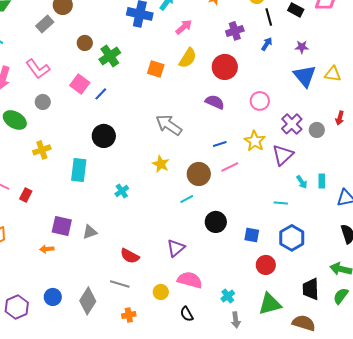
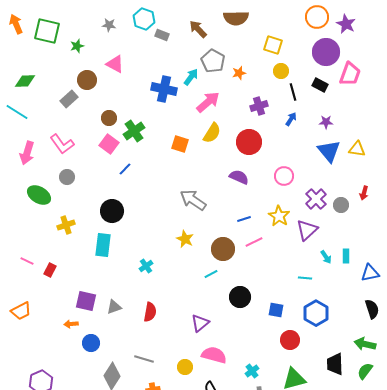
pink arrow: (184, 27) -> (208, 102), size x1.4
pink square: (80, 84) -> (109, 144), moved
black circle: (104, 136) -> (112, 211), moved
red semicircle: (130, 256) -> (150, 312), moved, turned -108
blue circle: (53, 297) -> (91, 343), moved

